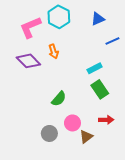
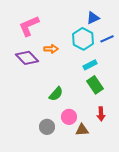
cyan hexagon: (59, 17) -> (83, 39), moved
orange arrow: (54, 51) -> (51, 49), turned -72
red arrow: (106, 120) -> (101, 114), turned 88
brown triangle: (86, 137) -> (82, 130), turned 32

